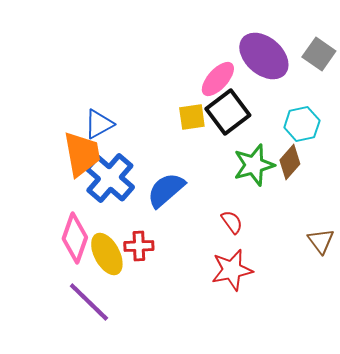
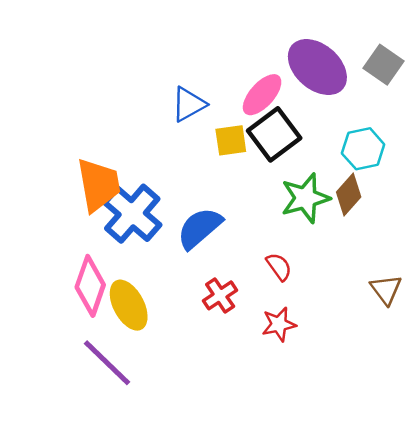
blue triangle: (99, 124) -> (189, 104), moved
red cross: (139, 246) -> (220, 295), moved, turned -32
red star: (232, 270) -> (279, 324), size x0.7

